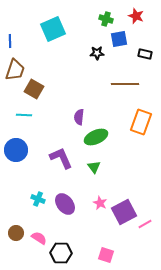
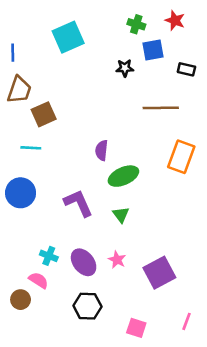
brown square: (34, 89) -> (44, 114), turned 36
pink star: (100, 203) -> (117, 260), moved
pink line: (145, 224) -> (186, 321), moved, turned -40
pink semicircle: (39, 238) -> (39, 280), moved
black hexagon: (61, 253) -> (87, 306), moved

